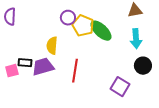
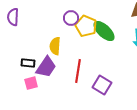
purple trapezoid: (43, 67) -> (46, 67), turned 140
pink square: (12, 71) -> (31, 83), moved
purple square: (120, 87) -> (102, 85), moved

